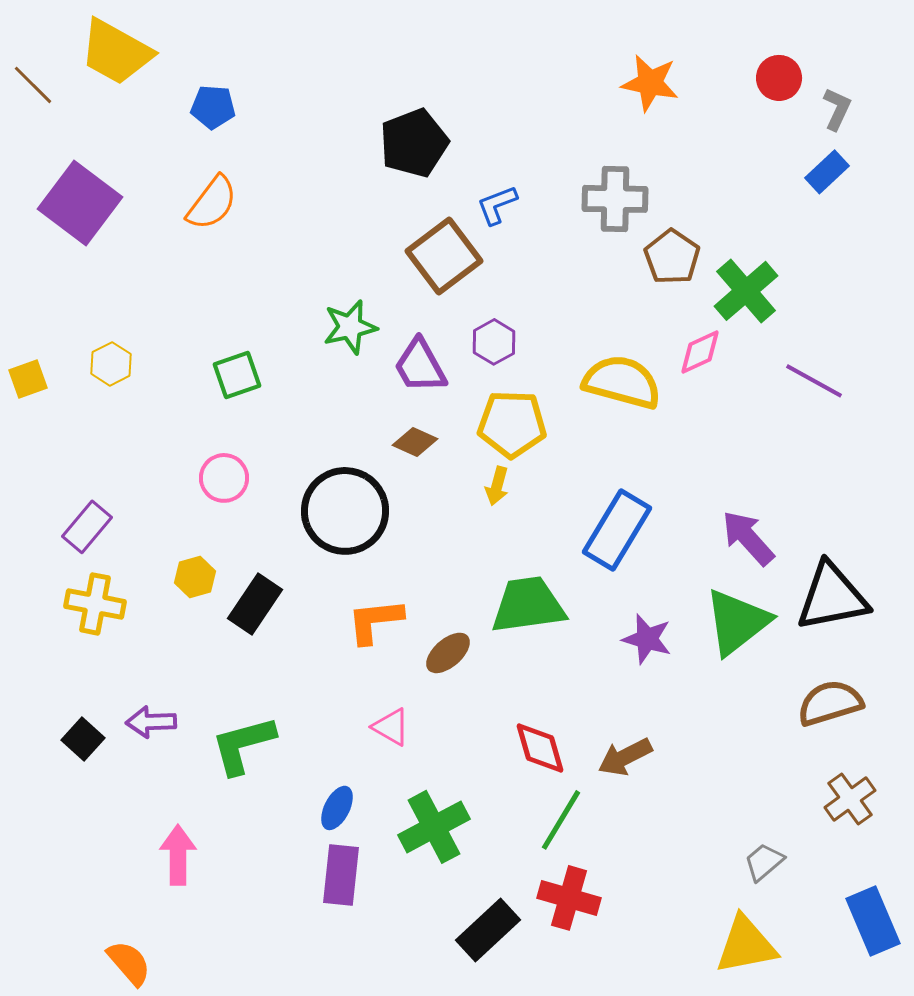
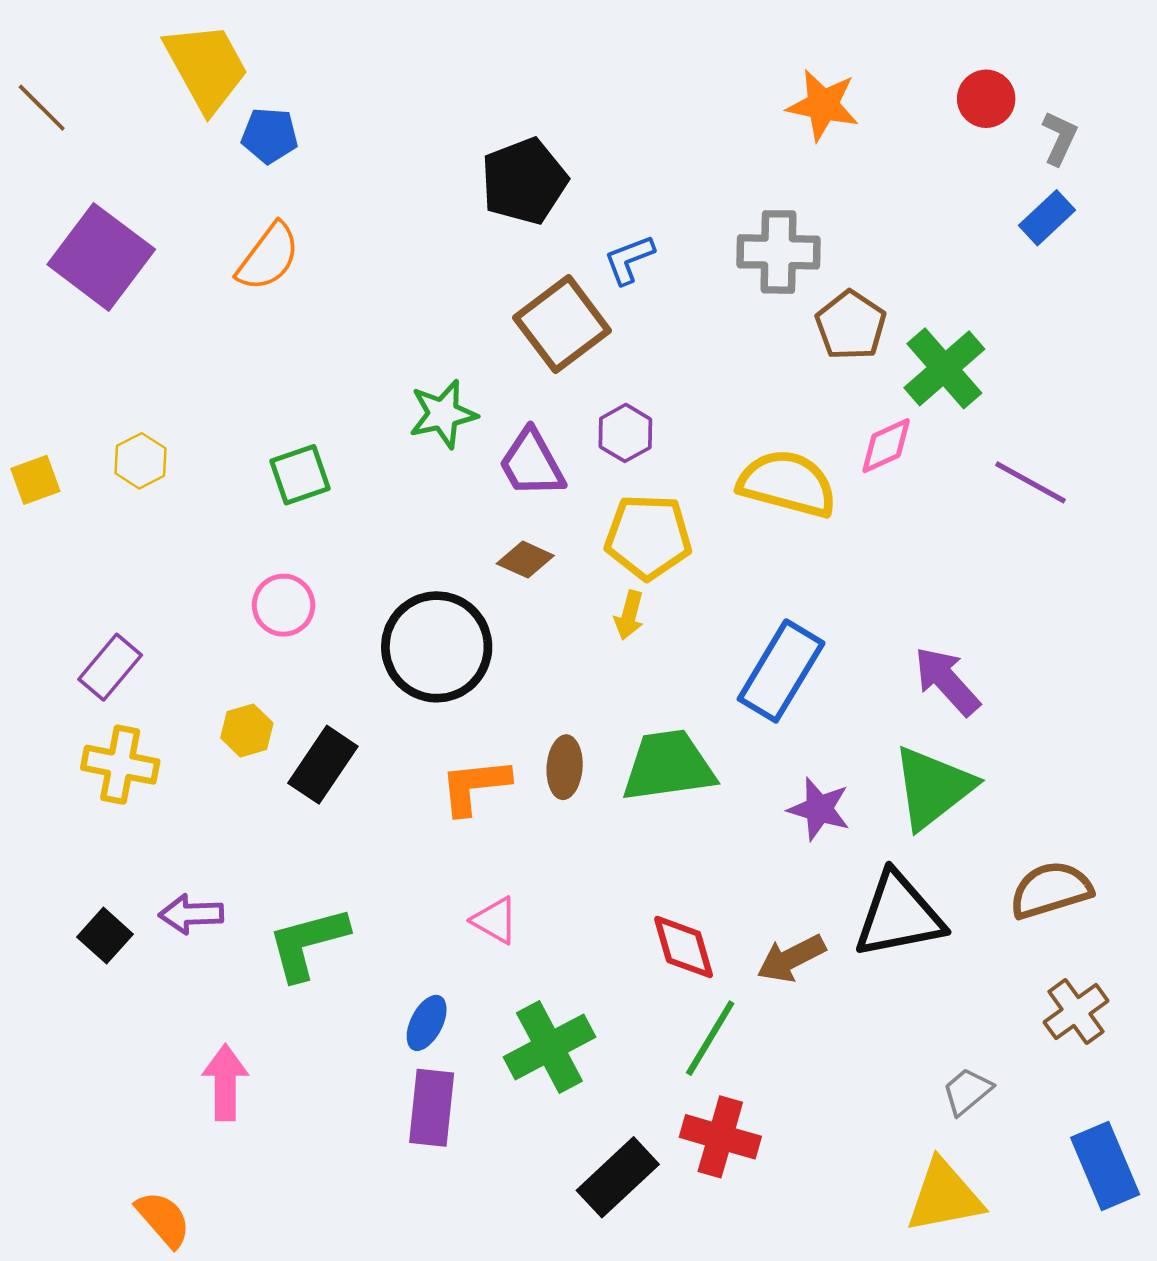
yellow trapezoid: (116, 52) -> (206, 67), moved, turned -148
black triangle: (832, 597) -> (899, 915), moved
brown ellipse: (448, 653) -> (565, 767), moved, turned -45

